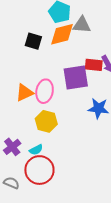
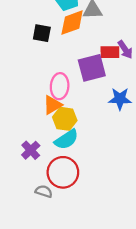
orange triangle: (24, 93) -> (52, 105), moved
cyan semicircle: (36, 150) -> (66, 139), moved, size x1.6
gray semicircle: (11, 183) -> (44, 191), moved

